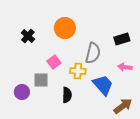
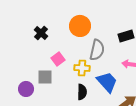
orange circle: (65, 28) -> (80, 26), moved
black cross: (28, 36) -> (41, 33), moved
black semicircle: (67, 95) -> (82, 92), moved

